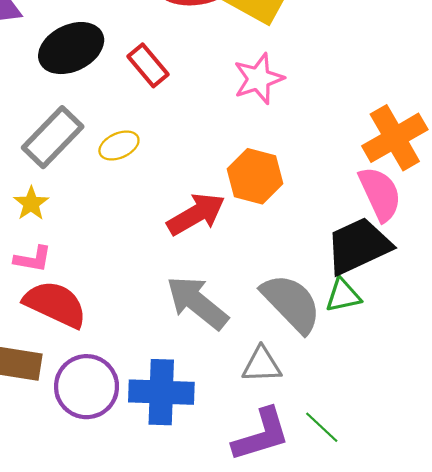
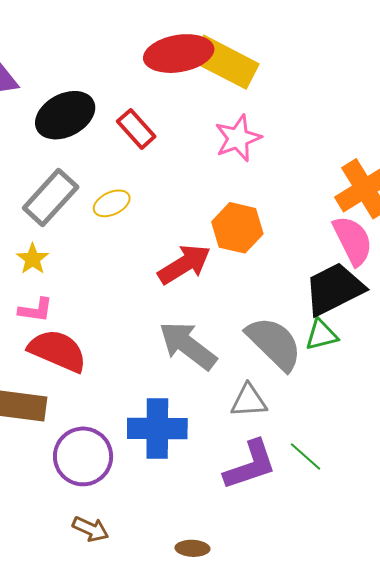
purple circle: (87, 387) -> (83, 456), moved

